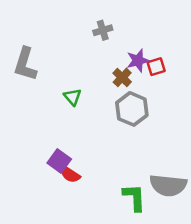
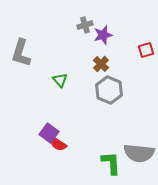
purple star: (138, 61) -> (103, 35), moved
red square: (156, 67) -> (146, 50), moved

